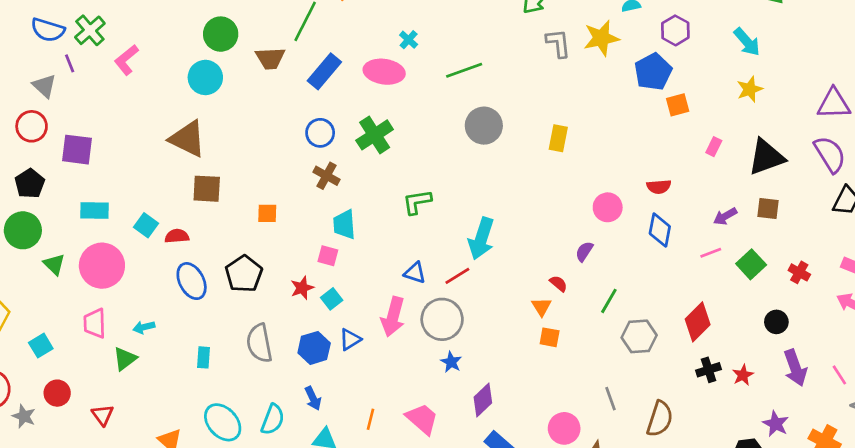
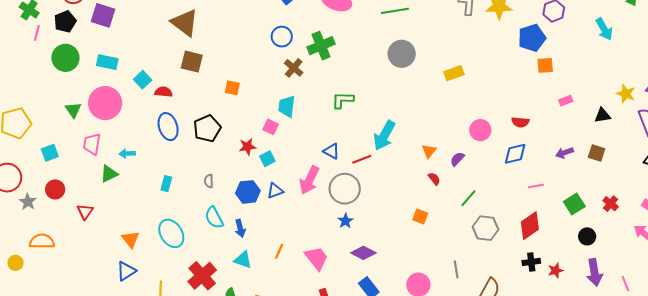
yellow star: (750, 89) -> (626, 94), moved, turned 30
yellow rectangle: (558, 138) -> (454, 73), turned 48
pink rectangle: (714, 147) -> (566, 101), turned 32
black triangle: (766, 157) -> (602, 115), size x0.6
brown cross: (326, 176) -> (294, 68), moved
black pentagon: (30, 184) -> (65, 22), moved
green circle: (23, 230) -> (65, 58), moved
blue diamond: (660, 230) -> (515, 154), turned 55
pink line: (711, 253) -> (536, 186), moved
green triangle: (54, 264) -> (73, 110), moved
green square: (751, 264) -> (574, 204), moved
orange triangle: (541, 307) -> (429, 151), moved
gray semicircle: (259, 343) -> (209, 181), size x0.5
purple diamond: (483, 400) -> (363, 253), turned 60
cyan semicircle: (273, 419) -> (214, 218), moved, turned 120

